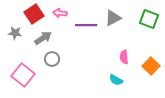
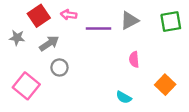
green square: (149, 19) -> (171, 22), turned -30
pink semicircle: (124, 57) -> (134, 59), moved
orange square: (151, 66) -> (165, 85), moved
cyan semicircle: (116, 80) -> (124, 97), moved

